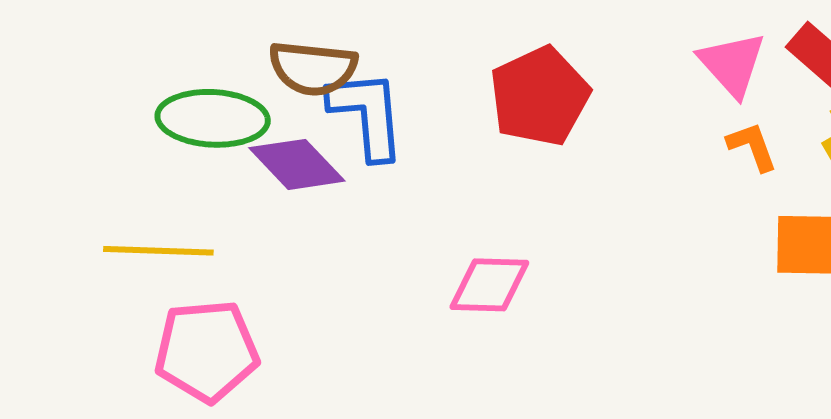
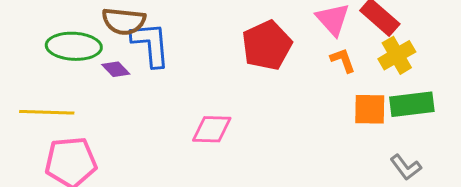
red pentagon: (540, 96) -> (267, 45), moved
purple diamond: (297, 164) -> (116, 69), size x0.6

